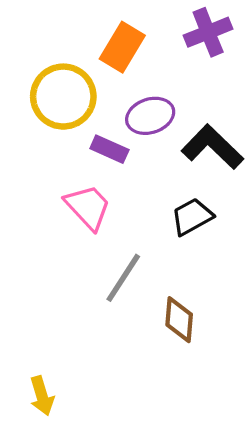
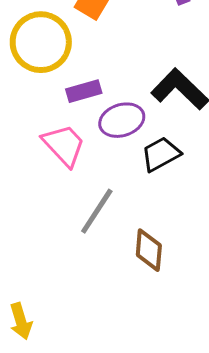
purple ellipse: (150, 116) -> (122, 120), moved
purple rectangle: (109, 149) -> (84, 91), turned -40

